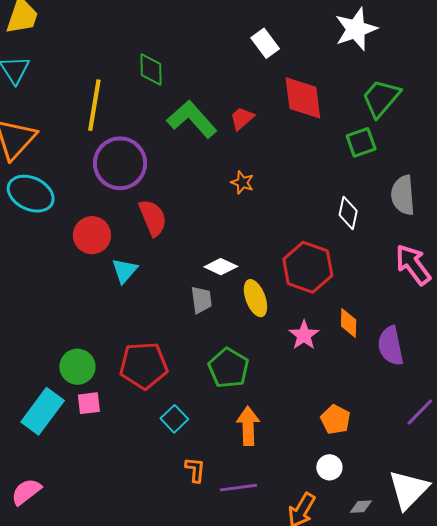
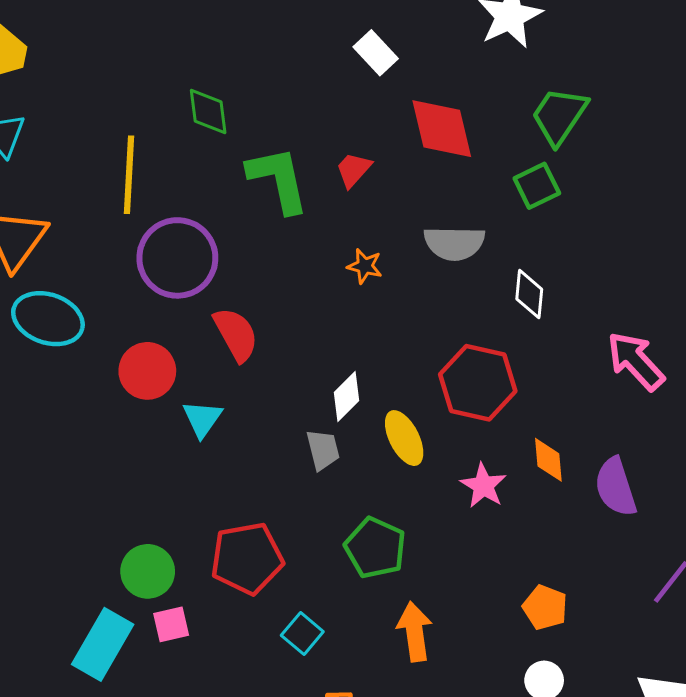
green L-shape: (192, 119) -> (278, 180), turned 36
gray semicircle: (403, 195) -> (454, 243), moved, turned -78
white diamond: (221, 267) -> (347, 396), turned -64

